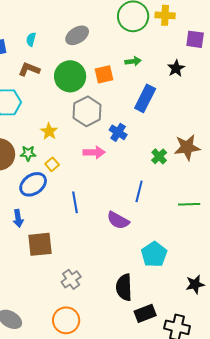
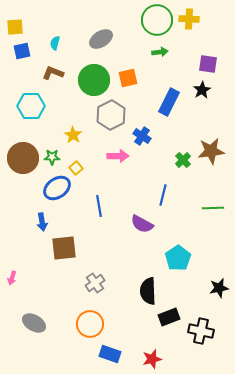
purple square: (195, 39) -> (208, 64), moved
green arrow: (133, 61) -> (160, 52), moved
black star: (176, 68) -> (202, 90), moved

